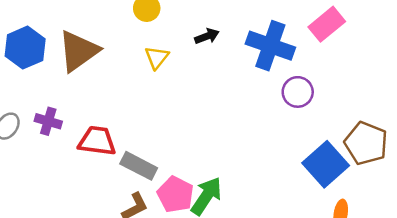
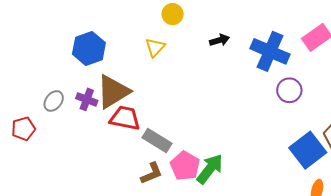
blue hexagon: (25, 48) -> (89, 48), moved
brown triangle: (78, 51) -> (113, 92), moved
yellow triangle: (157, 57) -> (155, 47), moved

